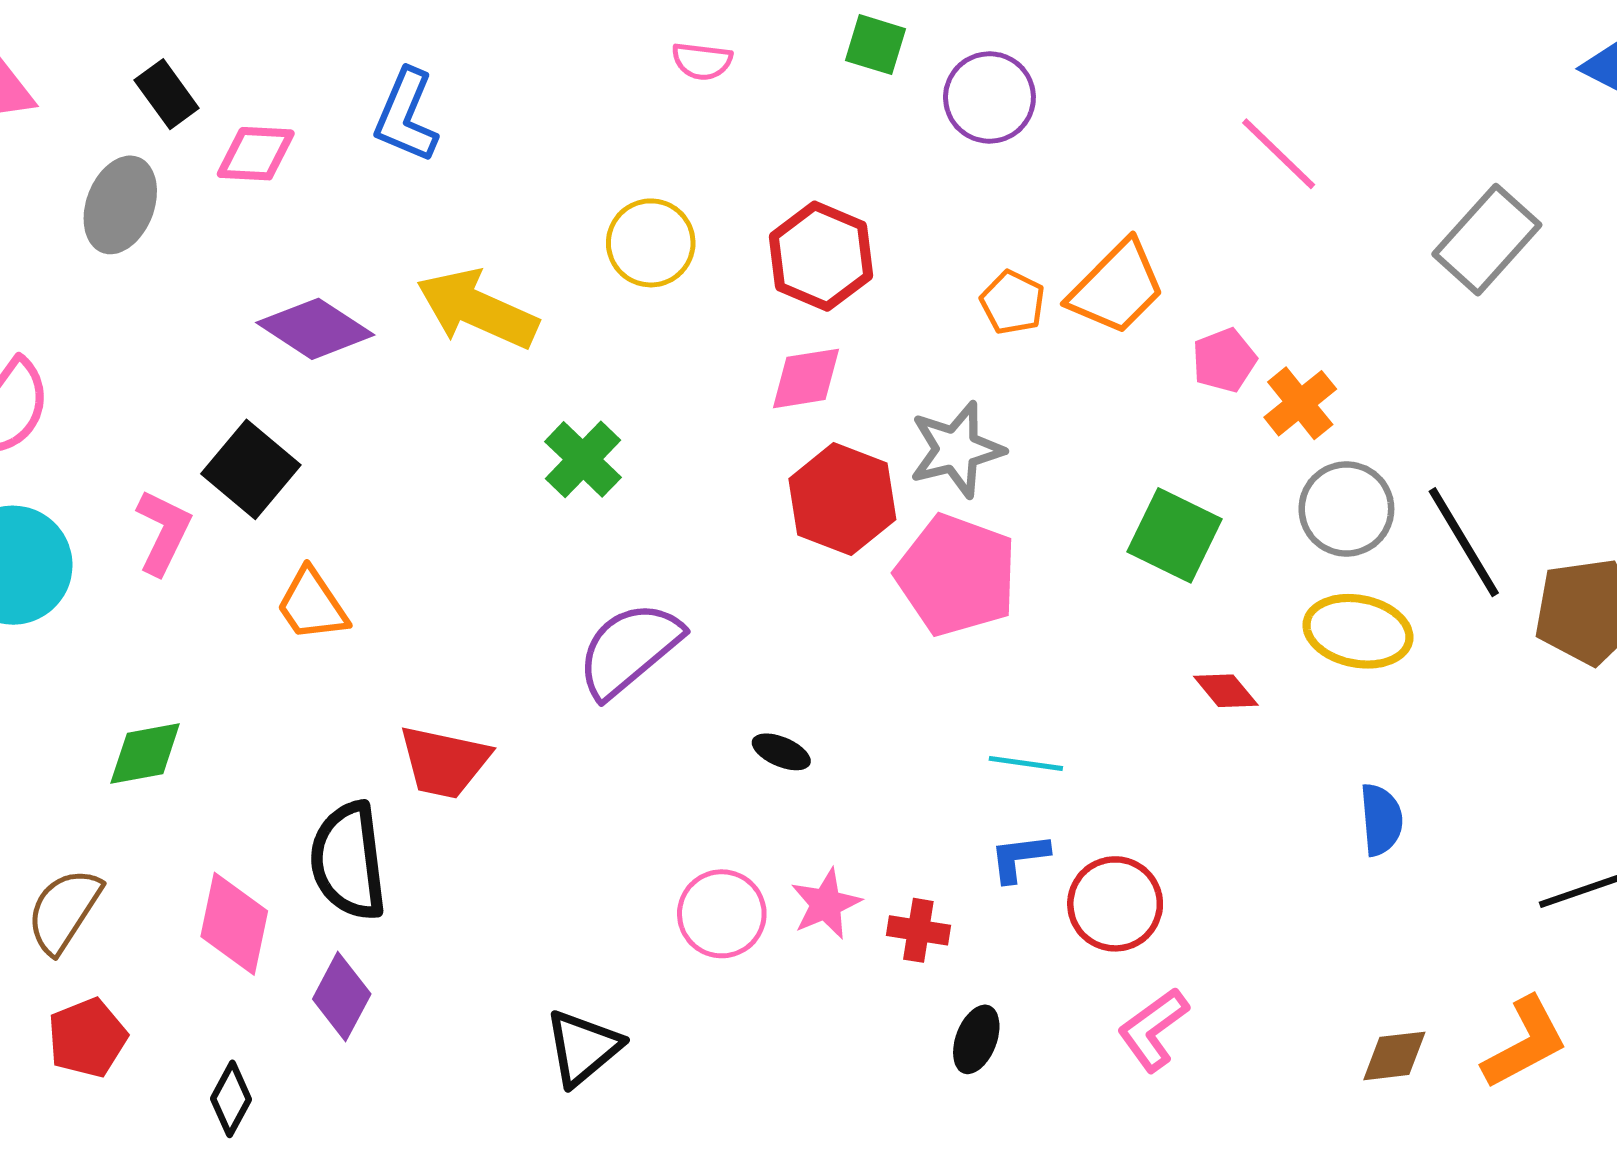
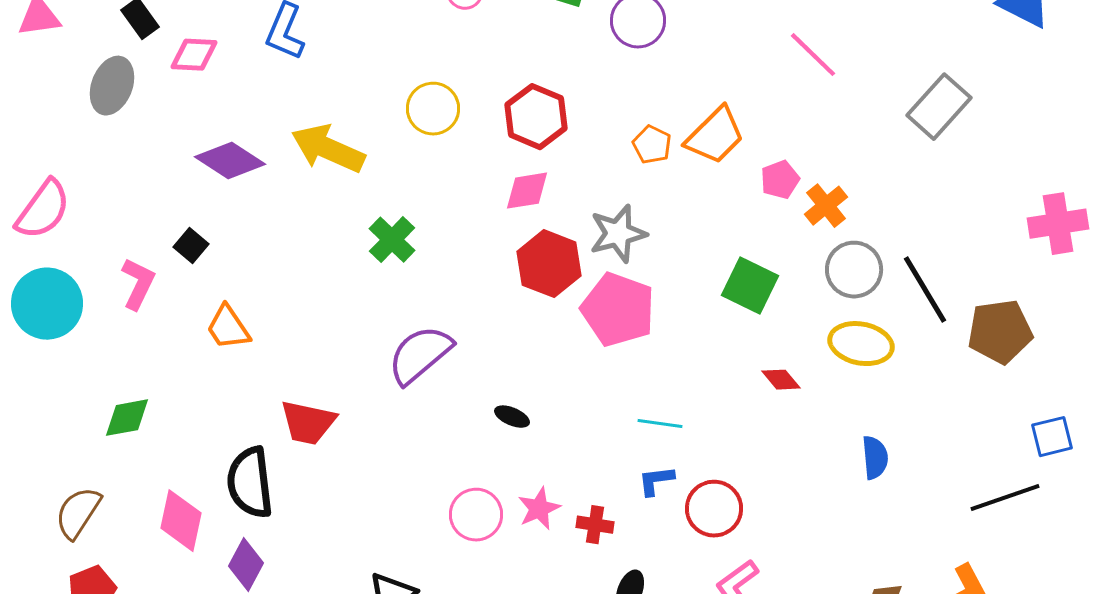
black square: (251, 469) -> (191, 246), size x0.6

